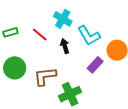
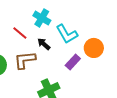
black arrow: (65, 46) -> (44, 44), turned -32
brown L-shape: (45, 76) -> (25, 60), moved

